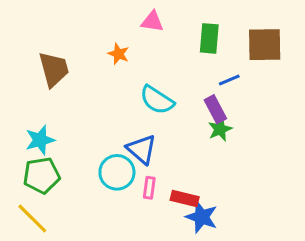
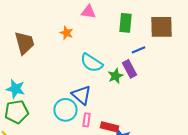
green star: (220, 129) -> (115, 76), moved
cyan star: (40, 140) -> (15, 89), turned 30

